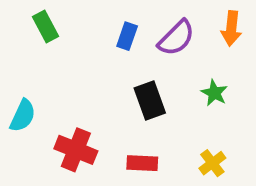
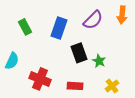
green rectangle: (45, 27) -> (25, 27), moved
blue rectangle: (127, 36) -> (59, 28), moved, size x1.5
green star: (214, 93) -> (99, 61), moved

